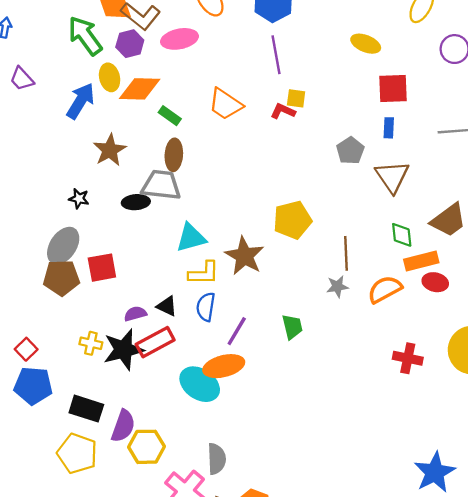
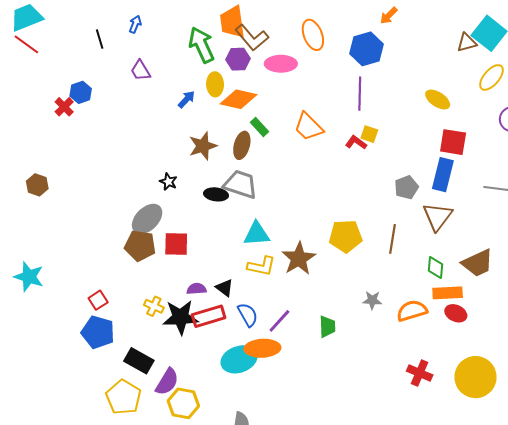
blue arrow: (81, 101) -> (186, 99), size x0.6
blue rectangle: (389, 128) -> (443, 175), size x1.8
brown ellipse: (174, 155) -> (242, 145), moved
brown line: (346, 253) -> (393, 239), moved
blue semicircle: (206, 307) -> (248, 315), moved, turned 130
cyan ellipse: (200, 384) -> (239, 359), turned -64

